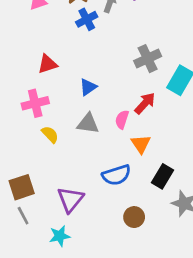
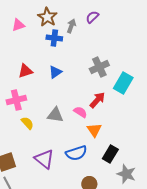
blue cross: (87, 19) -> (54, 38), turned 35
blue triangle: (88, 87) -> (55, 72), moved
pink semicircle: (122, 120) -> (80, 112), turned 104
purple triangle: (70, 199) -> (44, 159), moved, turned -30

